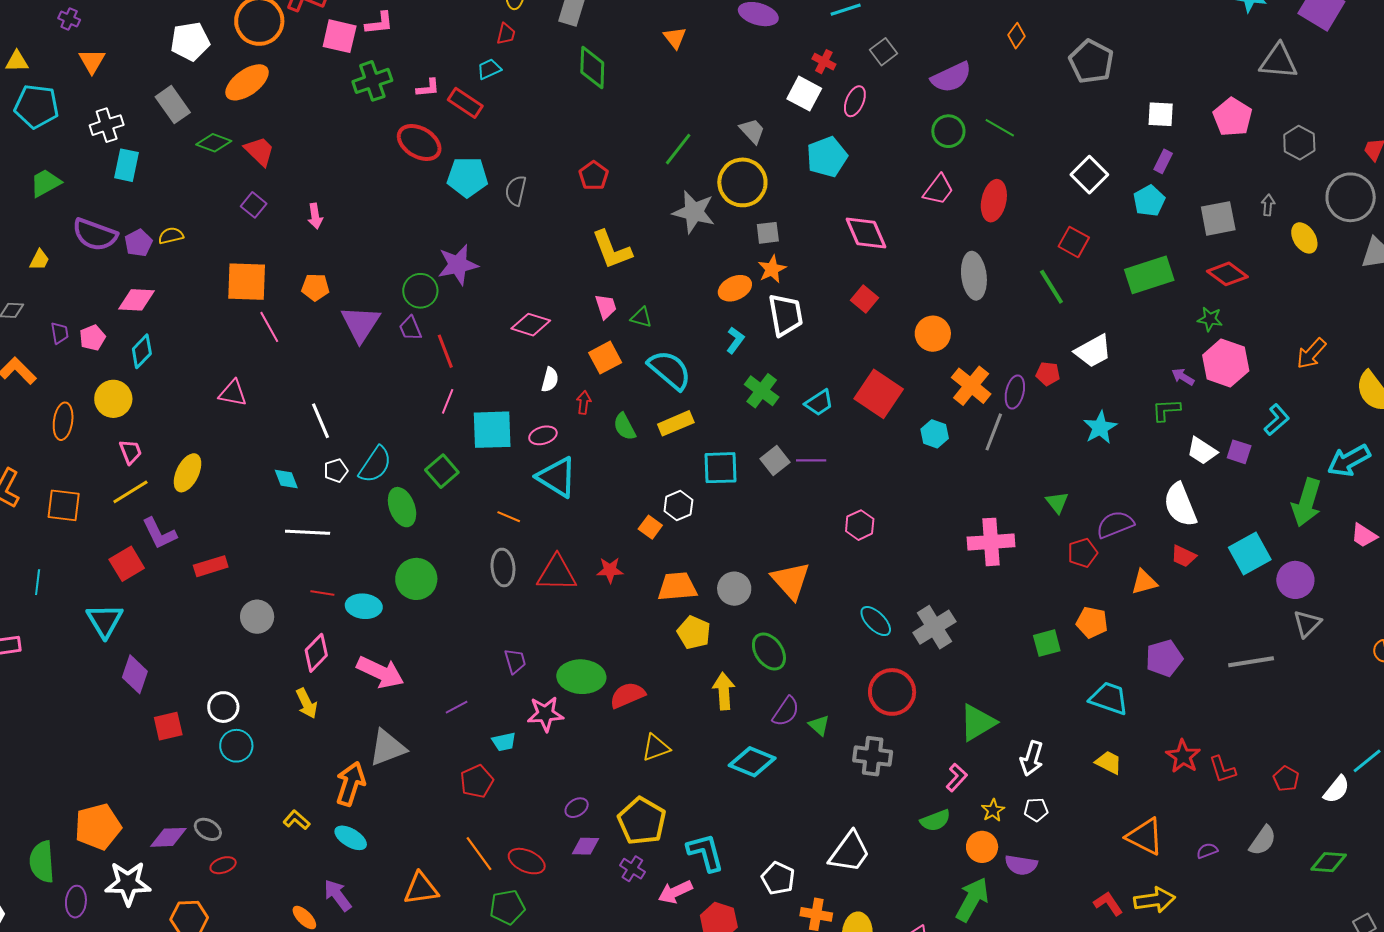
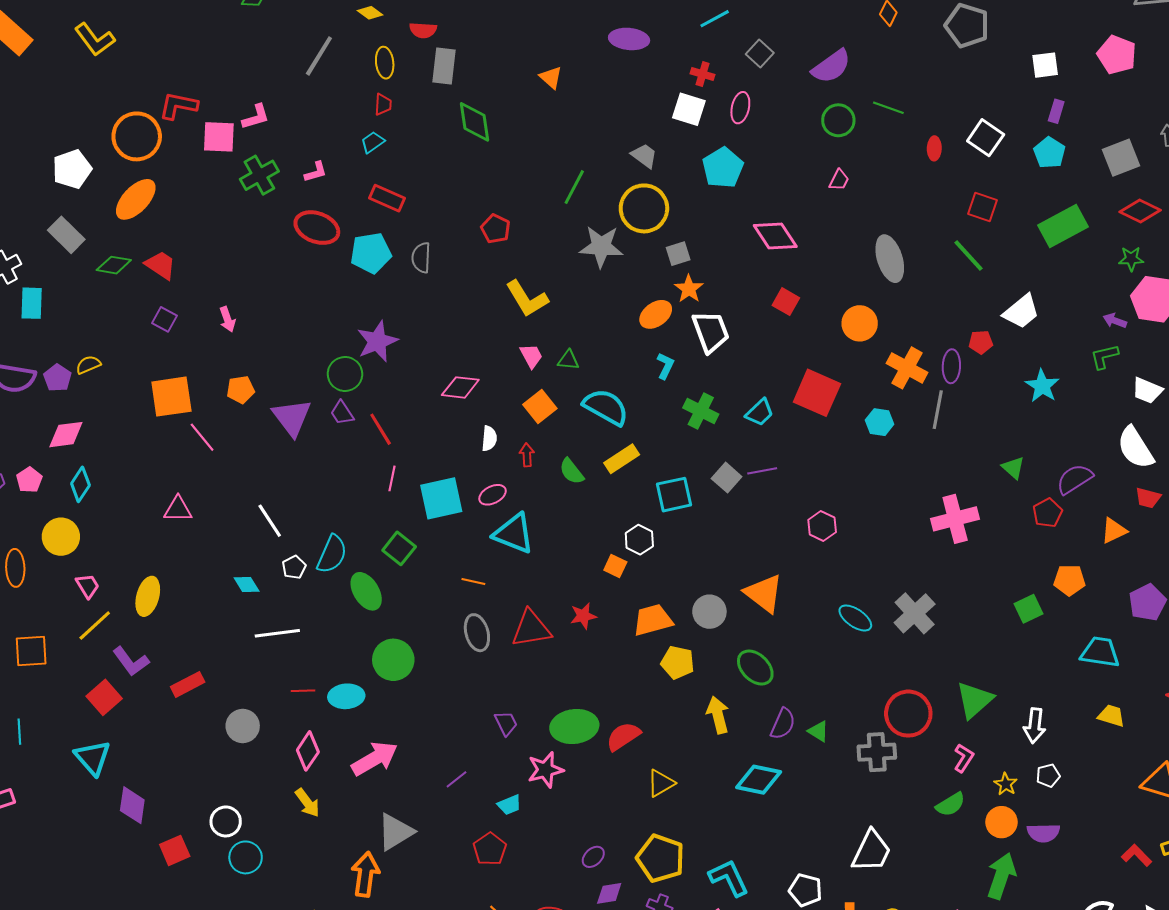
red rectangle: (465, 103) -> (387, 198), moved
pink trapezoid: (938, 190) -> (839, 180), size x0.7
red ellipse: (994, 201) -> (934, 148), moved, size x0.6
pink arrow: (380, 672) -> (375, 759), turned -45
red circle: (892, 692) -> (908, 714), moved

